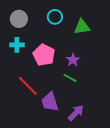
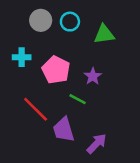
gray circle: (19, 19) -> (41, 20), moved
green line: (70, 78) -> (78, 99), moved

